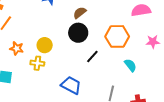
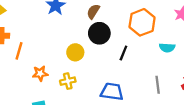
yellow circle: (45, 45) -> (75, 52), moved
cyan semicircle: (130, 65) -> (167, 48), turned 152

